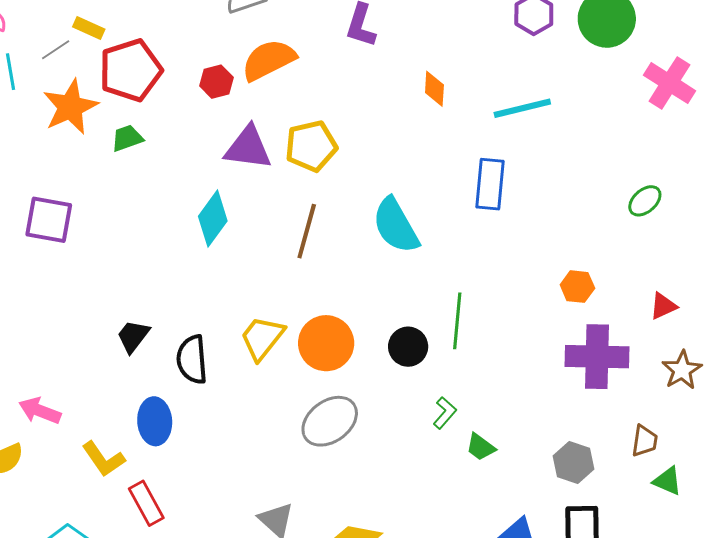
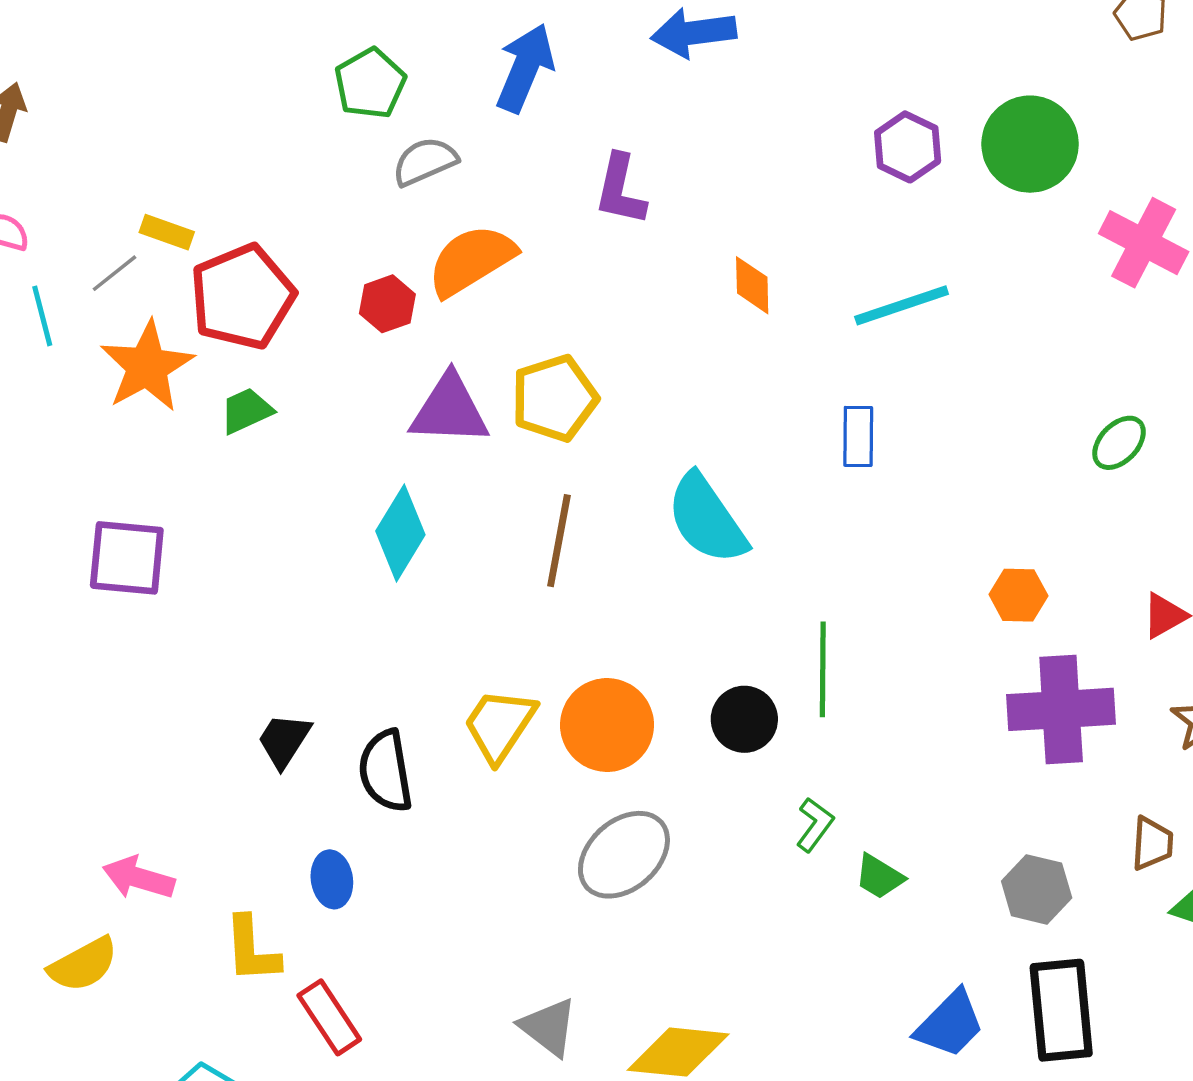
blue rectangle: (490, 184) -> (858, 436), size x0.7
blue ellipse: (155, 421) -> (332, 879), size x0.7
yellow L-shape: (103, 459) -> (252, 950), turned 36

